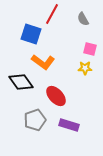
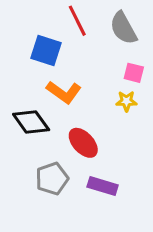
red line: (52, 14) -> (77, 21), turned -55
gray semicircle: (83, 19) -> (123, 28), size x1.6

